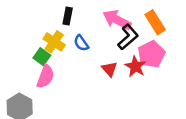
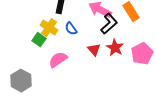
pink pentagon: (151, 54) -> (142, 54), moved
pink semicircle: (45, 76) -> (58, 60), moved, turned -144

